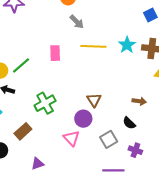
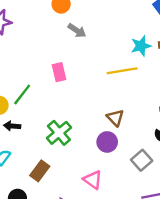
cyan star: (127, 45) -> (141, 46), turned 30
yellow line: (93, 46) -> (122, 71), moved
pink triangle: (71, 138) -> (93, 180), moved

